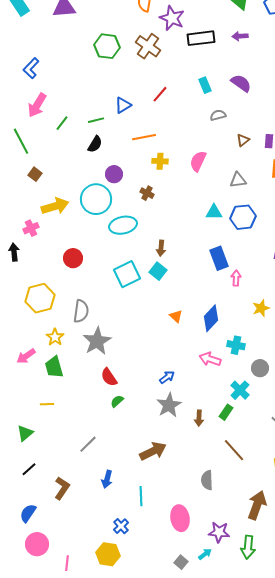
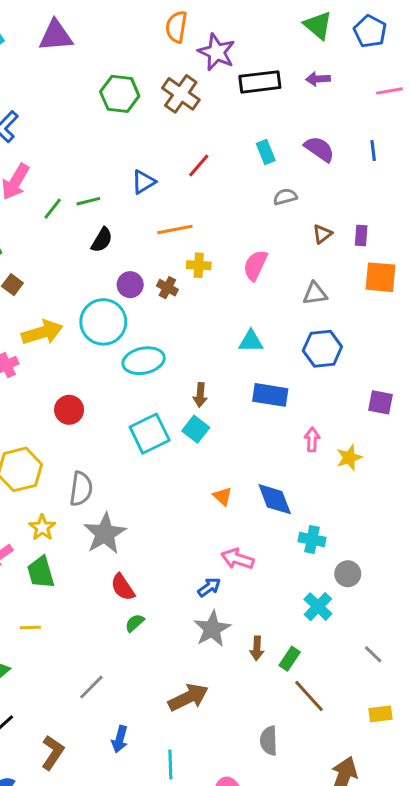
green line: (96, 120) -> (88, 201), moved
brown cross: (147, 193) -> (167, 288), moved
cyan triangle: (214, 212) -> (251, 341), moved
blue rectangle: (219, 258) -> (270, 395), moved, turned -60
yellow star: (261, 308) -> (349, 458), moved
blue diamond: (211, 318) -> (275, 499), turned -64
pink arrow: (210, 359) -> (237, 559), moved
green rectangle: (226, 412) -> (290, 659), moved

